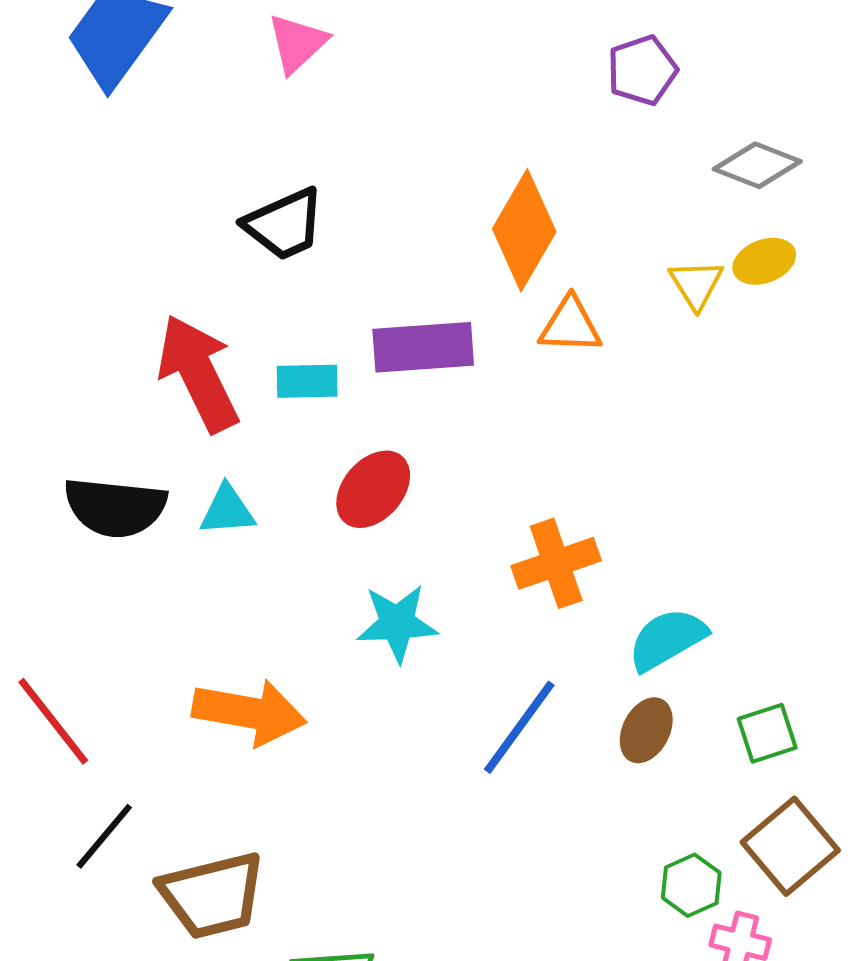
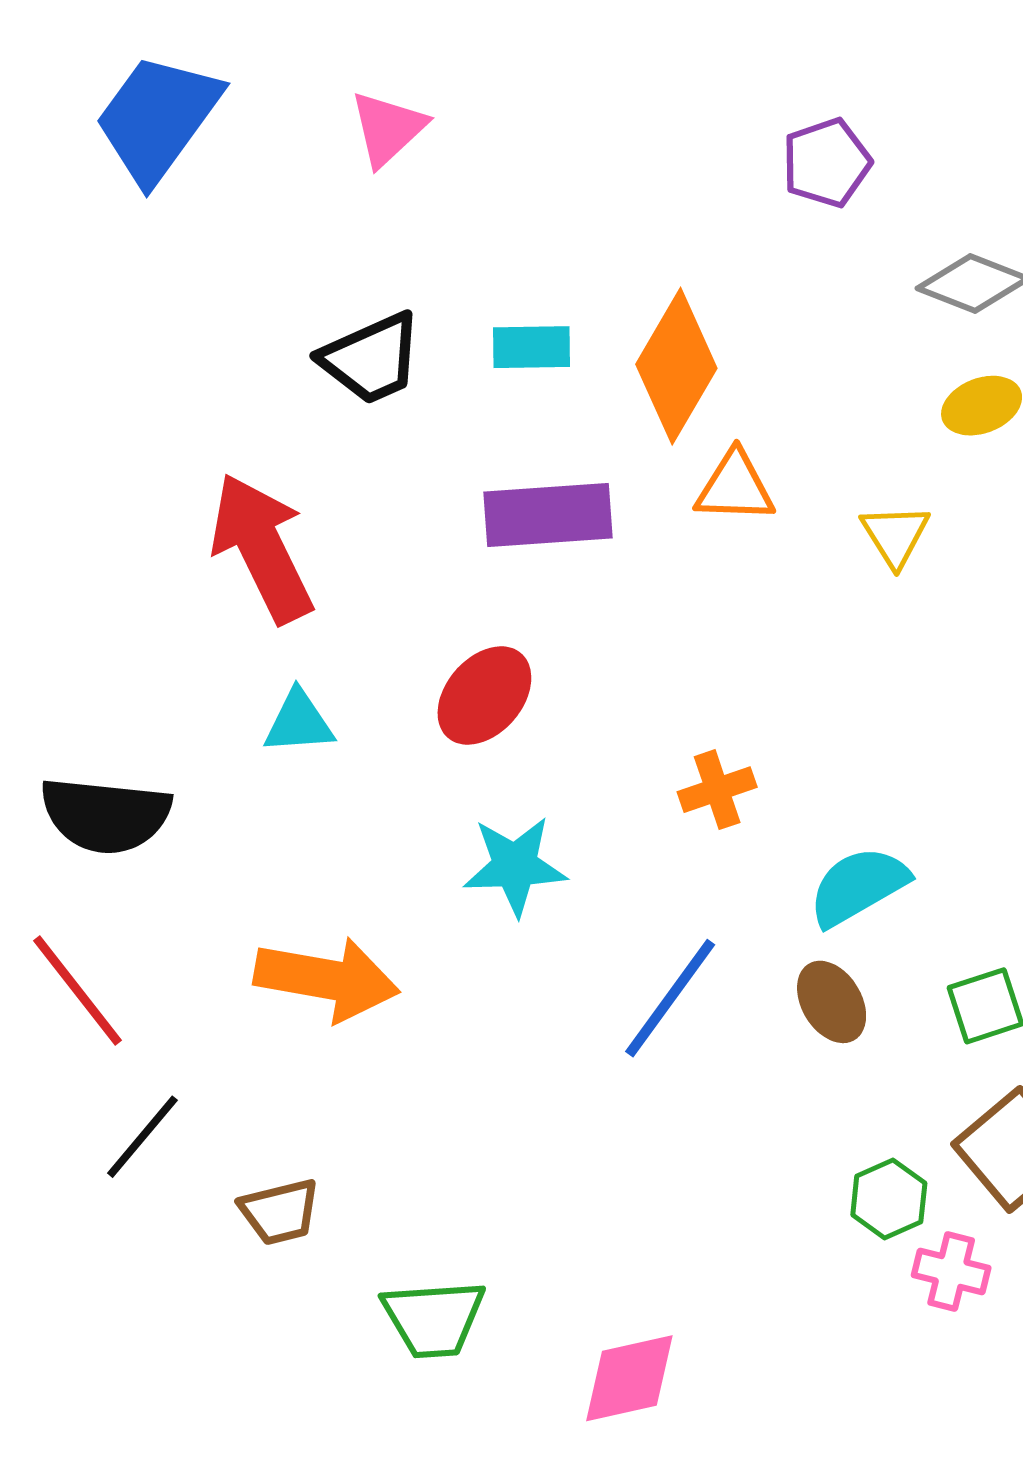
yellow triangle: (696, 284) -> (895, 535), moved
cyan rectangle: (307, 381) -> (531, 347), moved
black semicircle: (115, 507) -> (106, 815), moved
orange cross: (556, 563) -> (717, 790), size x0.7
brown ellipse: (646, 730) -> (832, 1002), turned -58
brown trapezoid: (212, 895) -> (280, 1212), size x0.6

